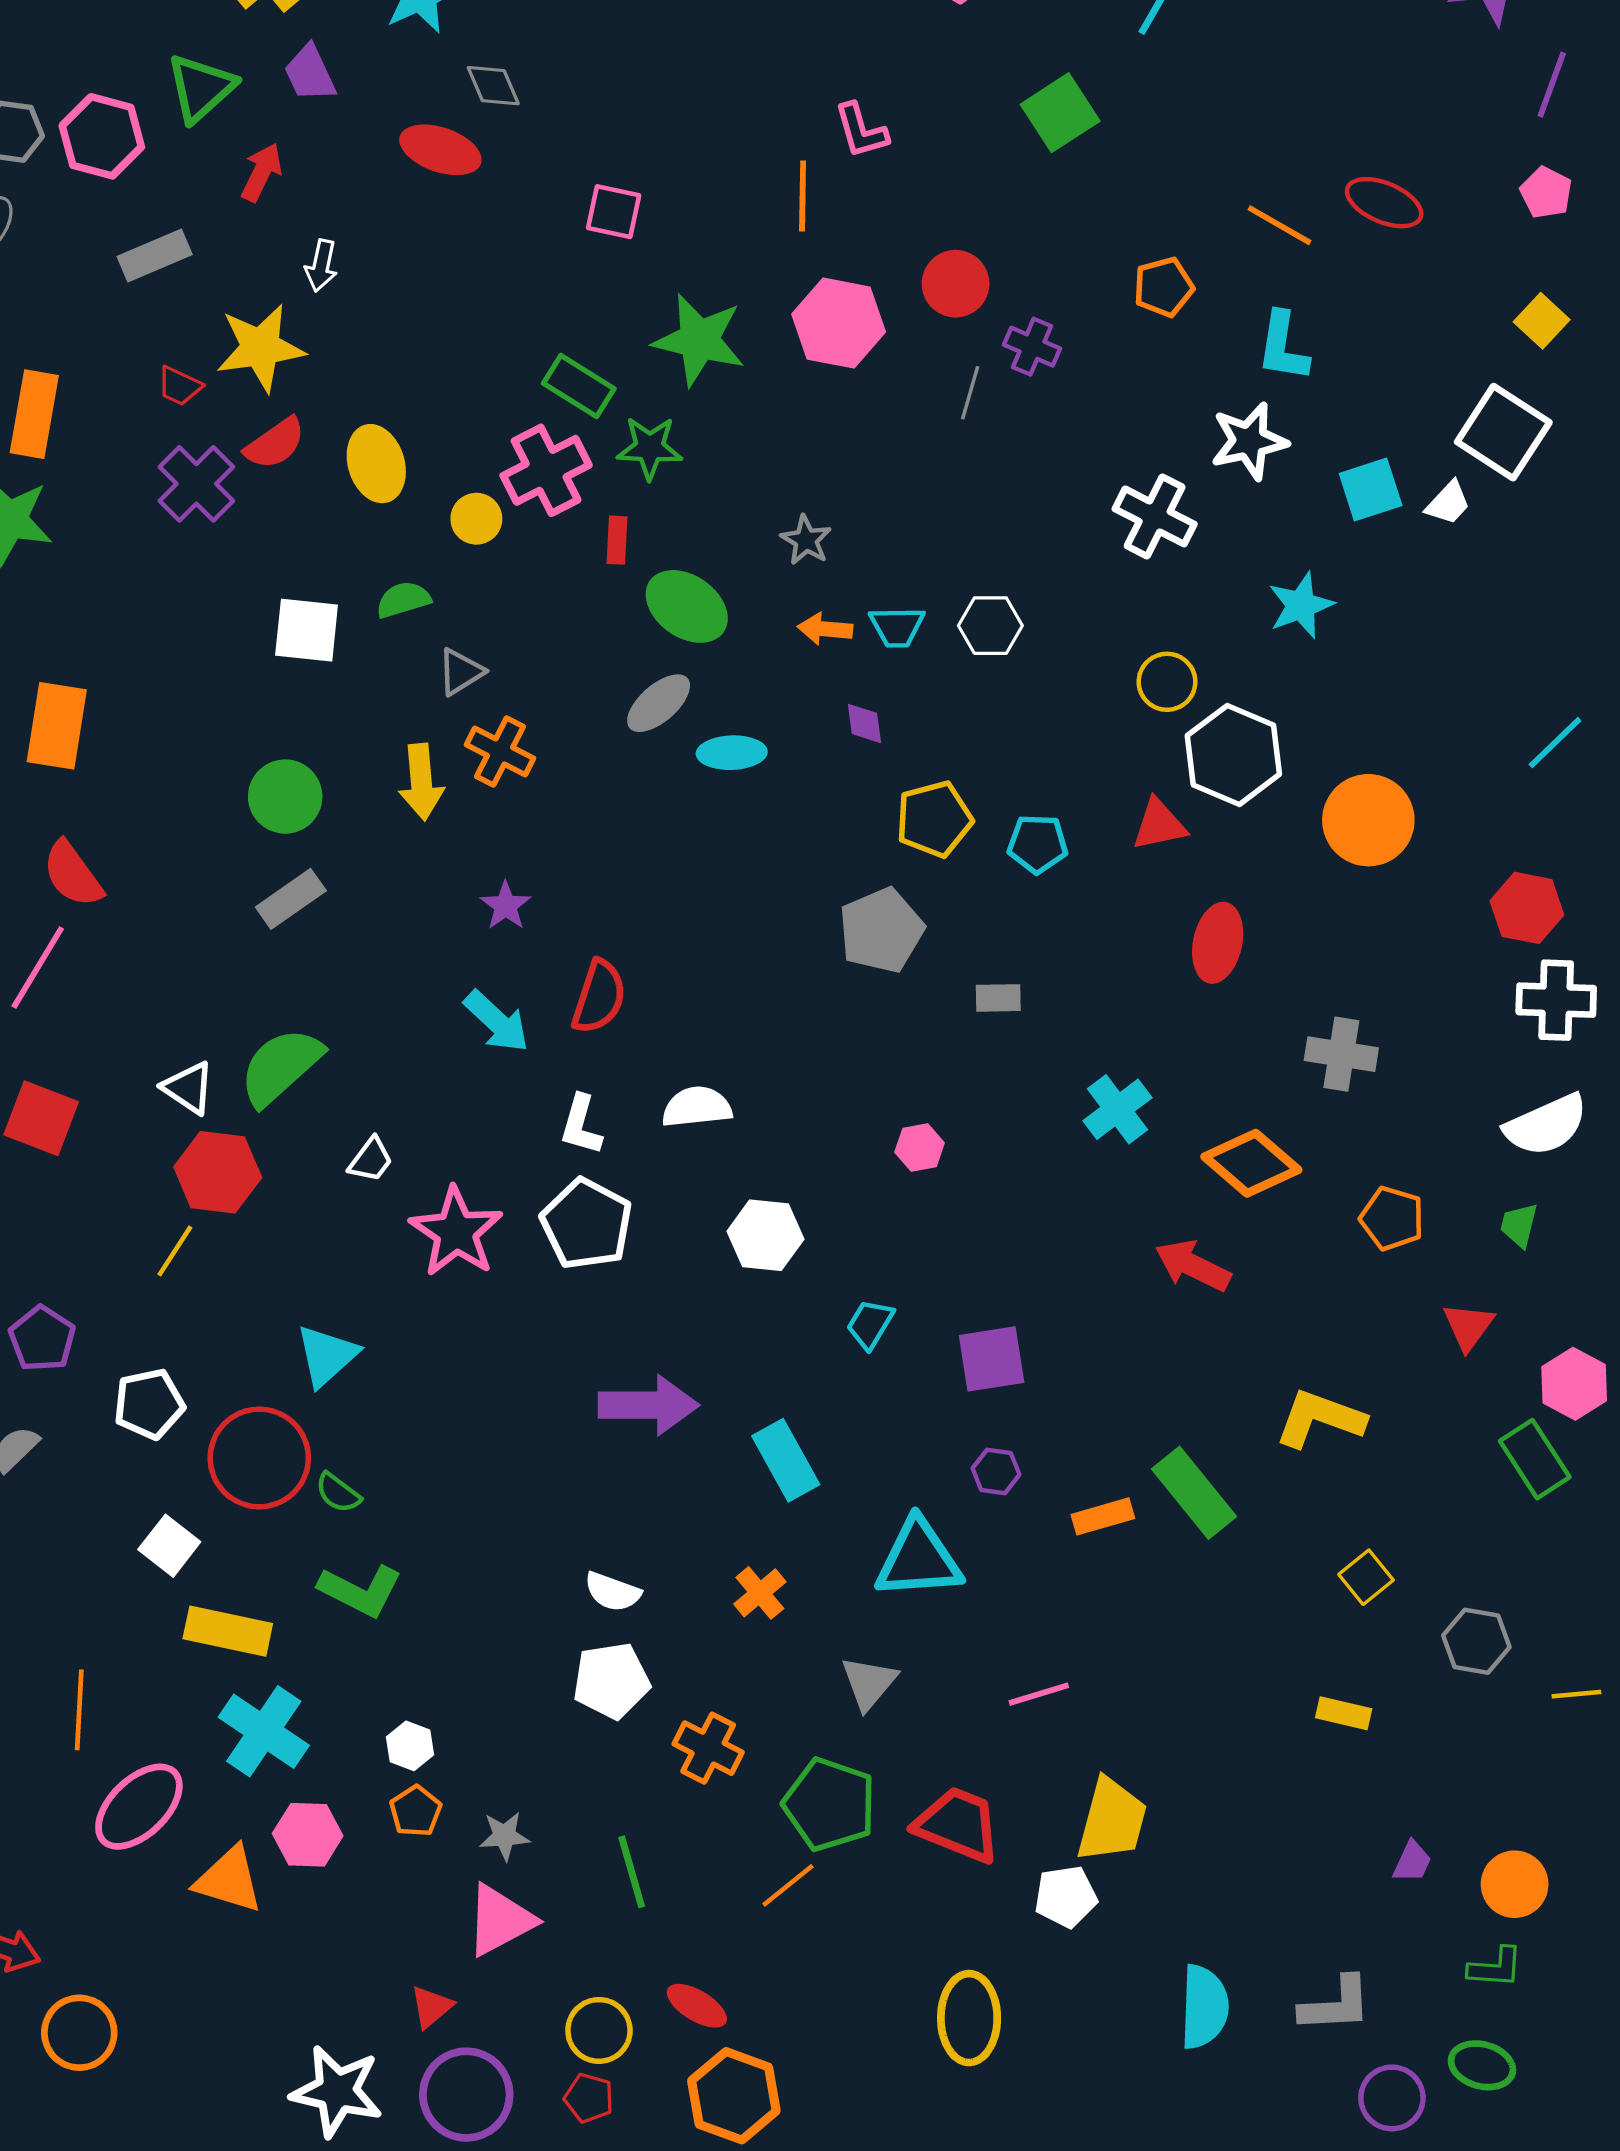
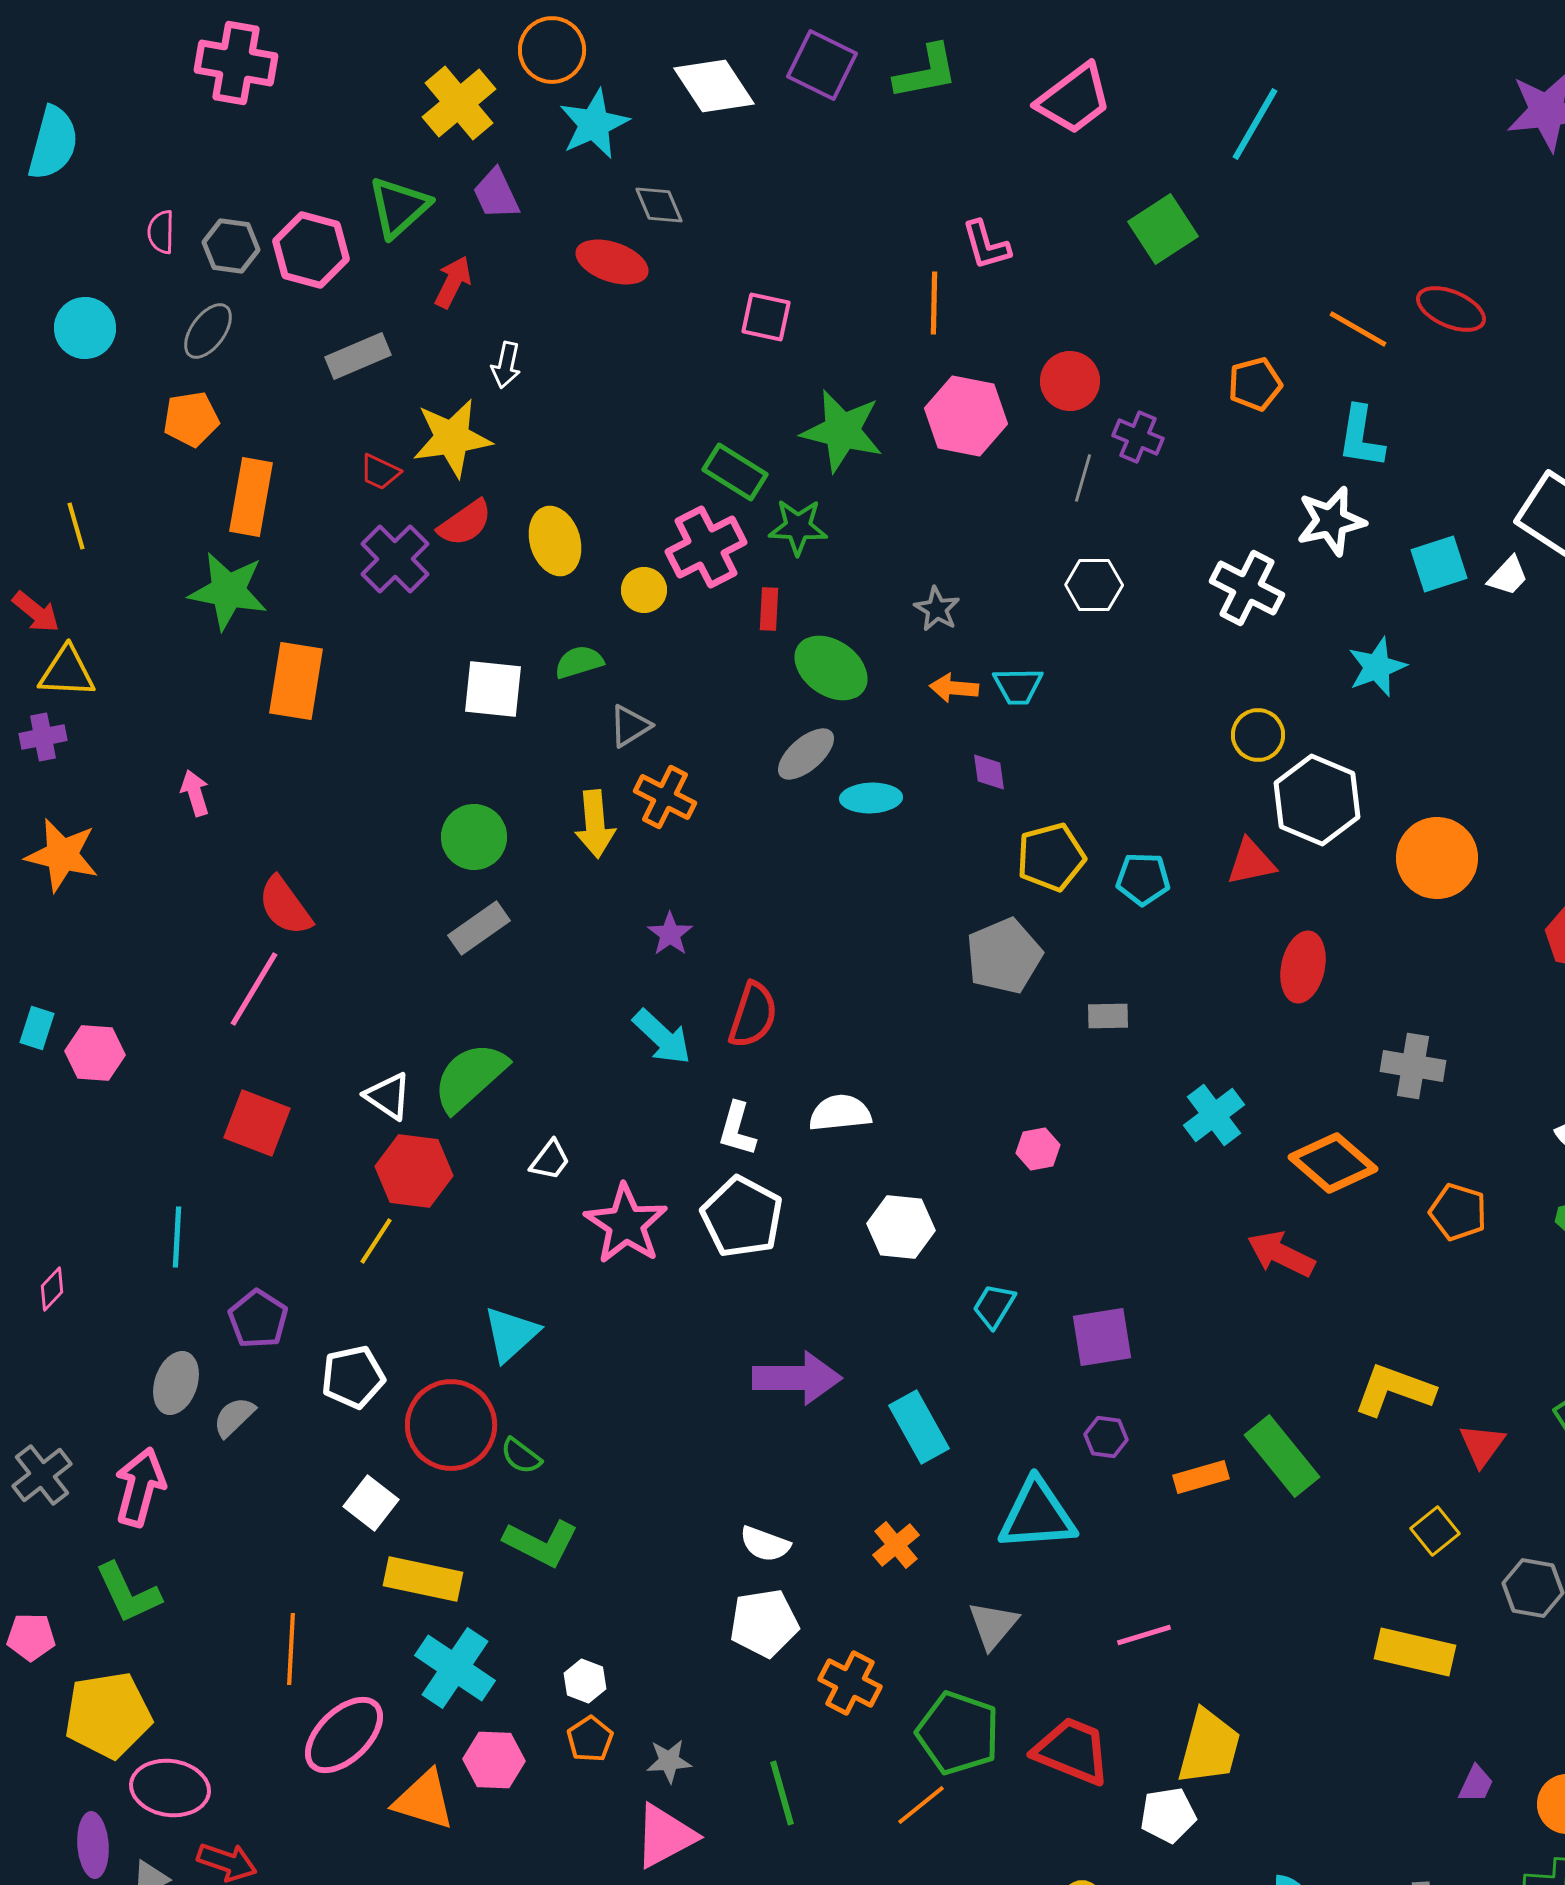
white hexagon: (990, 626) -> (1094, 585), moved
orange rectangle: (57, 726) -> (296, 681), moved
red triangle: (1468, 1326) -> (1482, 1445), moved
yellow rectangle: (1344, 1713) -> (1415, 1652), size x1.6

